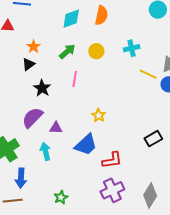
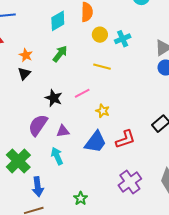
yellow circle: (96, 51) -> (100, 35), moved
yellow line: (148, 74) -> (102, 67), moved
pink line: (75, 79) -> (82, 93), moved, turned 63
black star: (42, 88) -> (54, 98), moved
red L-shape: (112, 160) -> (125, 139), moved

